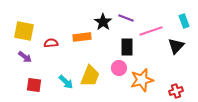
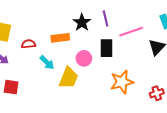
purple line: (126, 18) -> (105, 18), turned 56
pink circle: (119, 68) -> (84, 58), moved
cyan arrow: (66, 82) -> (47, 62), moved

